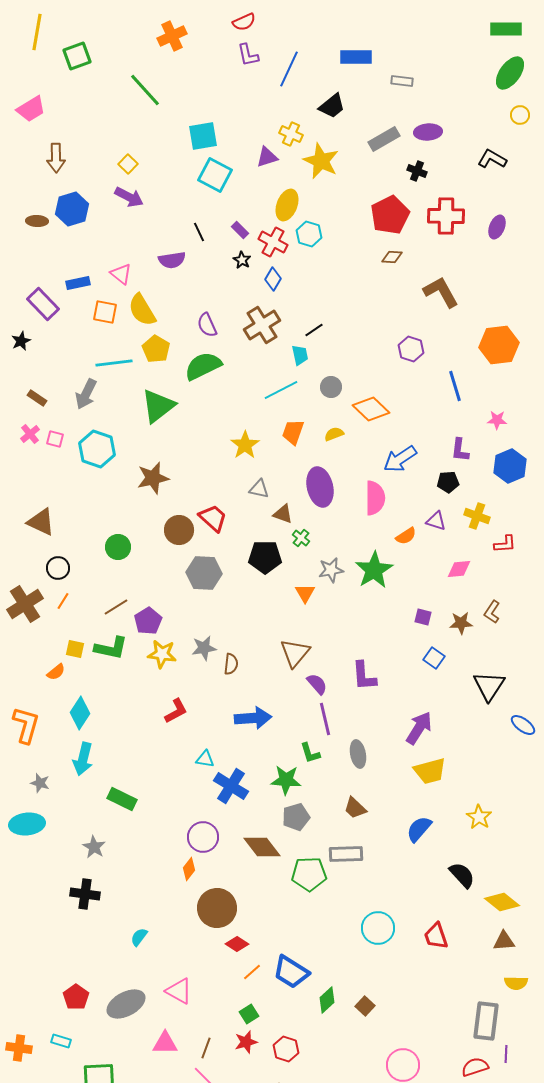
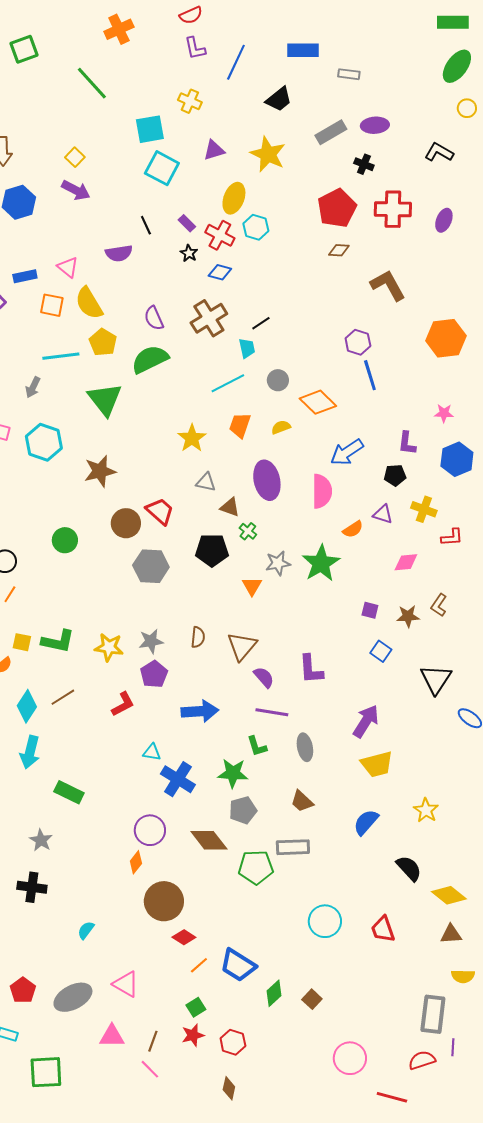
yellow cross: (291, 134) -> (190, 101), moved
blue diamond: (273, 279) -> (220, 272), turned 75
blue line: (455, 386) -> (370, 375), moved
gray arrow: (86, 394) -> (33, 387), size x0.7
green triangle: (158, 406) -> (105, 399), turned -30
brown line: (116, 607) -> (63, 697), moved
purple pentagon: (148, 621) -> (154, 674), moved
brown semicircle: (231, 664) -> (198, 637), moved
purple line: (325, 719) -> (272, 712), turned -68

